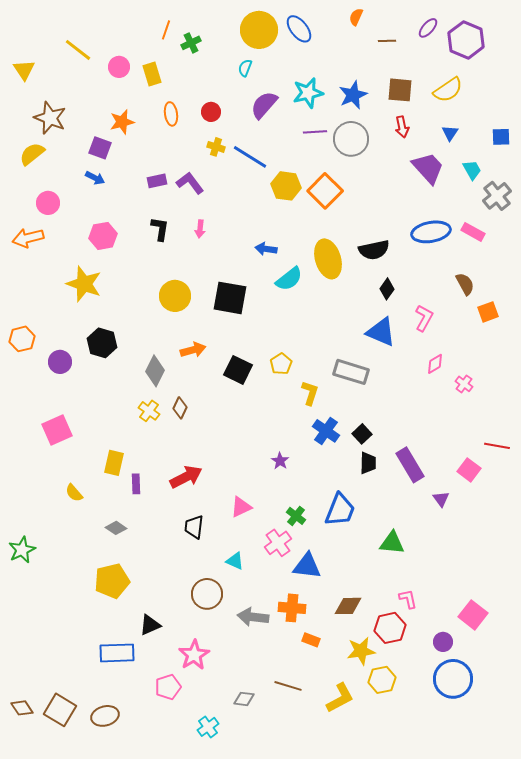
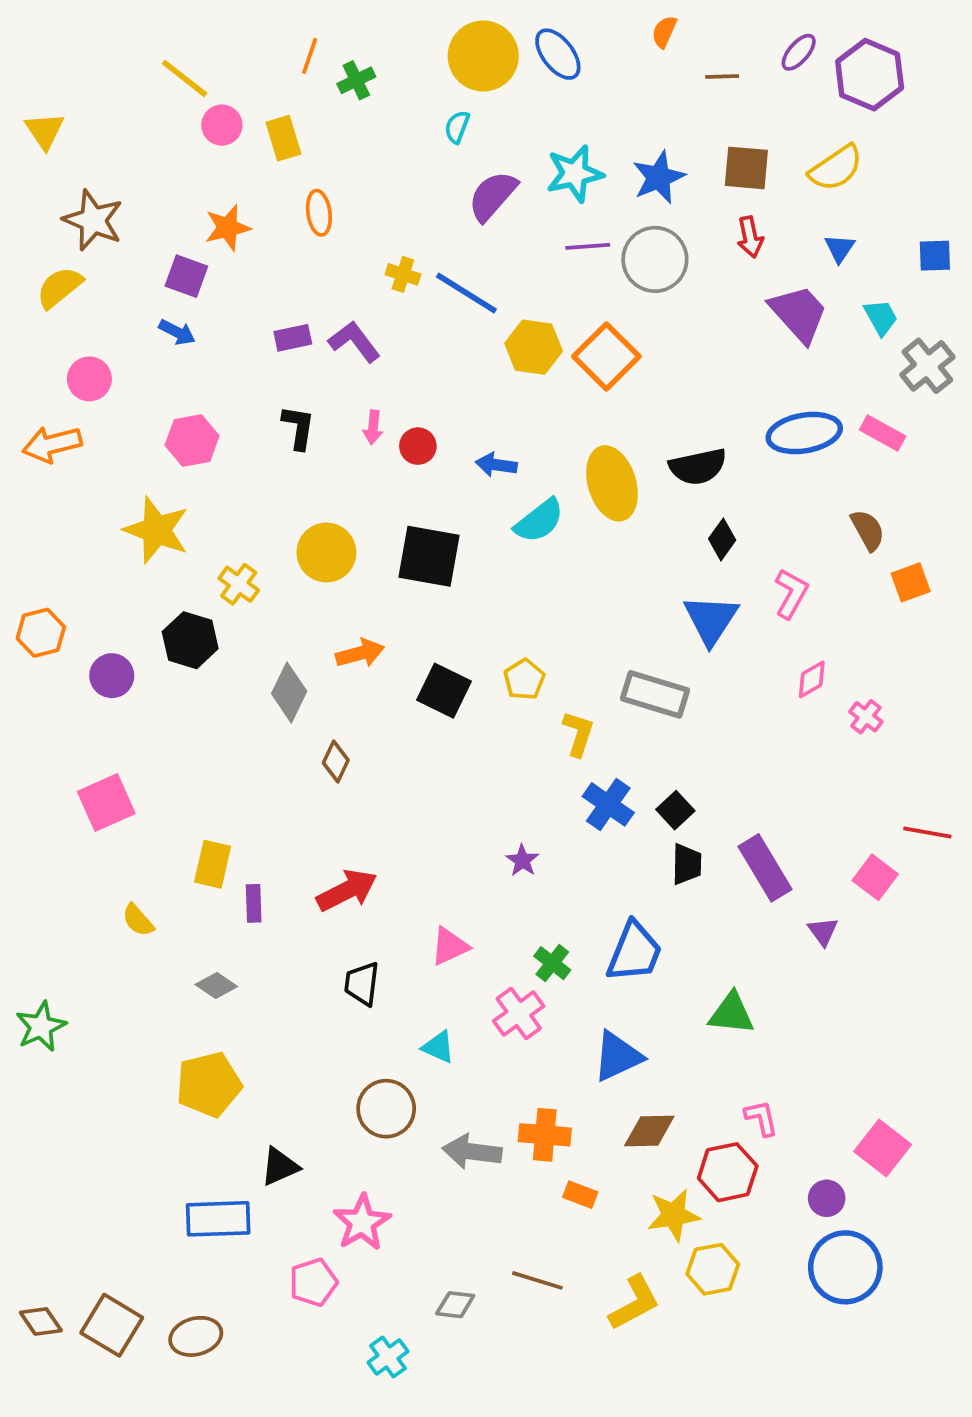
yellow line: (78, 50) -> (185, 78), moved
red circle: (211, 112) -> (418, 446), moved
blue triangle: (381, 332) -> (711, 620), turned 40
yellow cross: (149, 411) -> (239, 584), moved
blue triangle: (307, 566) -> (618, 1056), moved, turned -32

